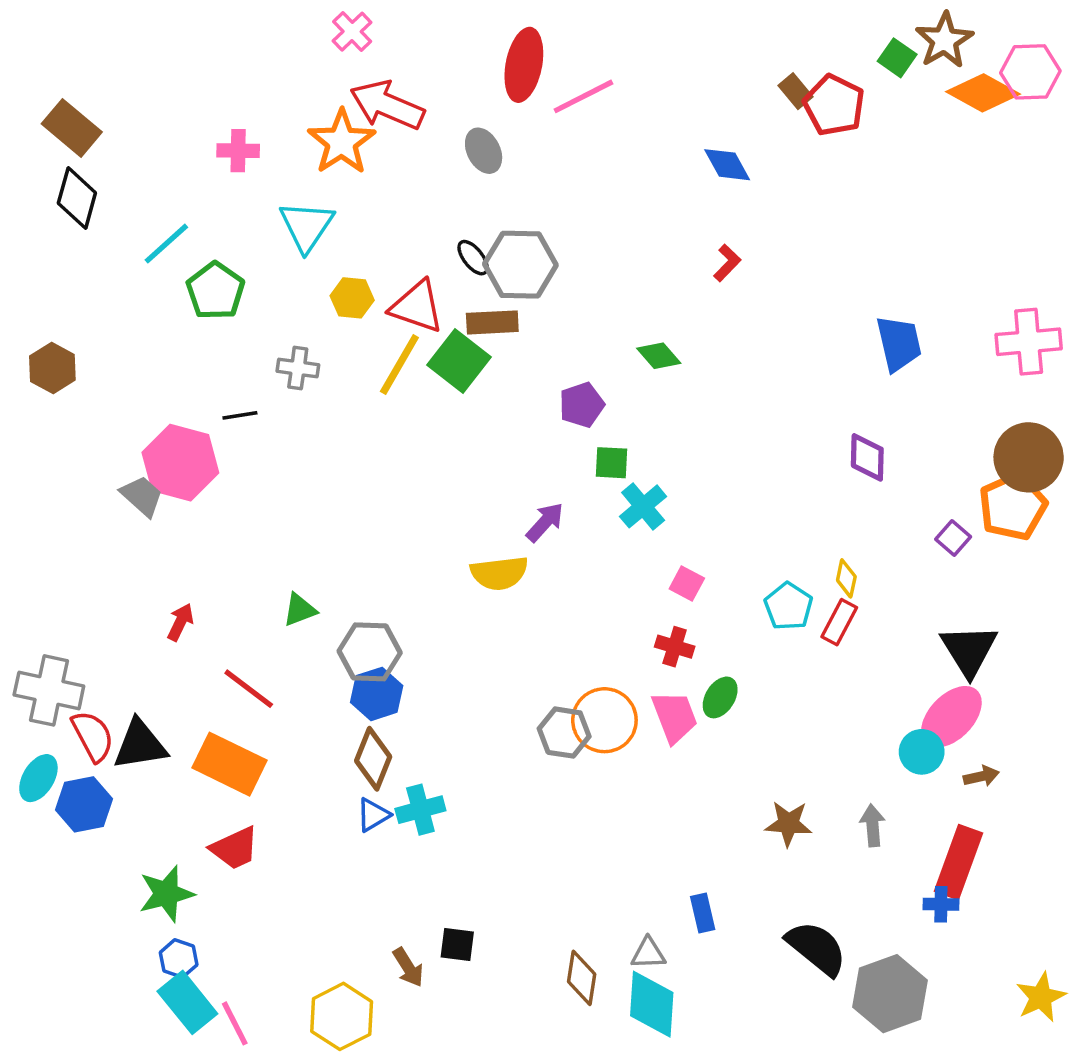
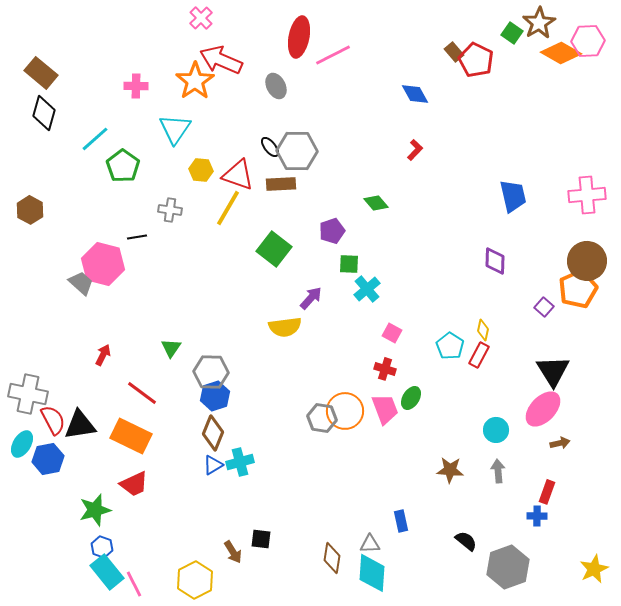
green square: (459, 361) -> (274, 249), moved
green triangle: (300, 610) -> (171, 348), turned -35
cyan circle: (922, 752) -> (496, 430), moved
red rectangle: (958, 862) -> (547, 492), size x0.6
black semicircle: (816, 948) -> (466, 541), size x0.6

